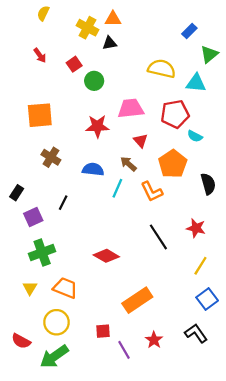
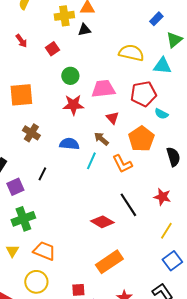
yellow cross: (87, 28) -> (64, 16), turned -36
green circle: (94, 81) -> (70, 76), moved
red diamond: (106, 256) -> (102, 222), moved

